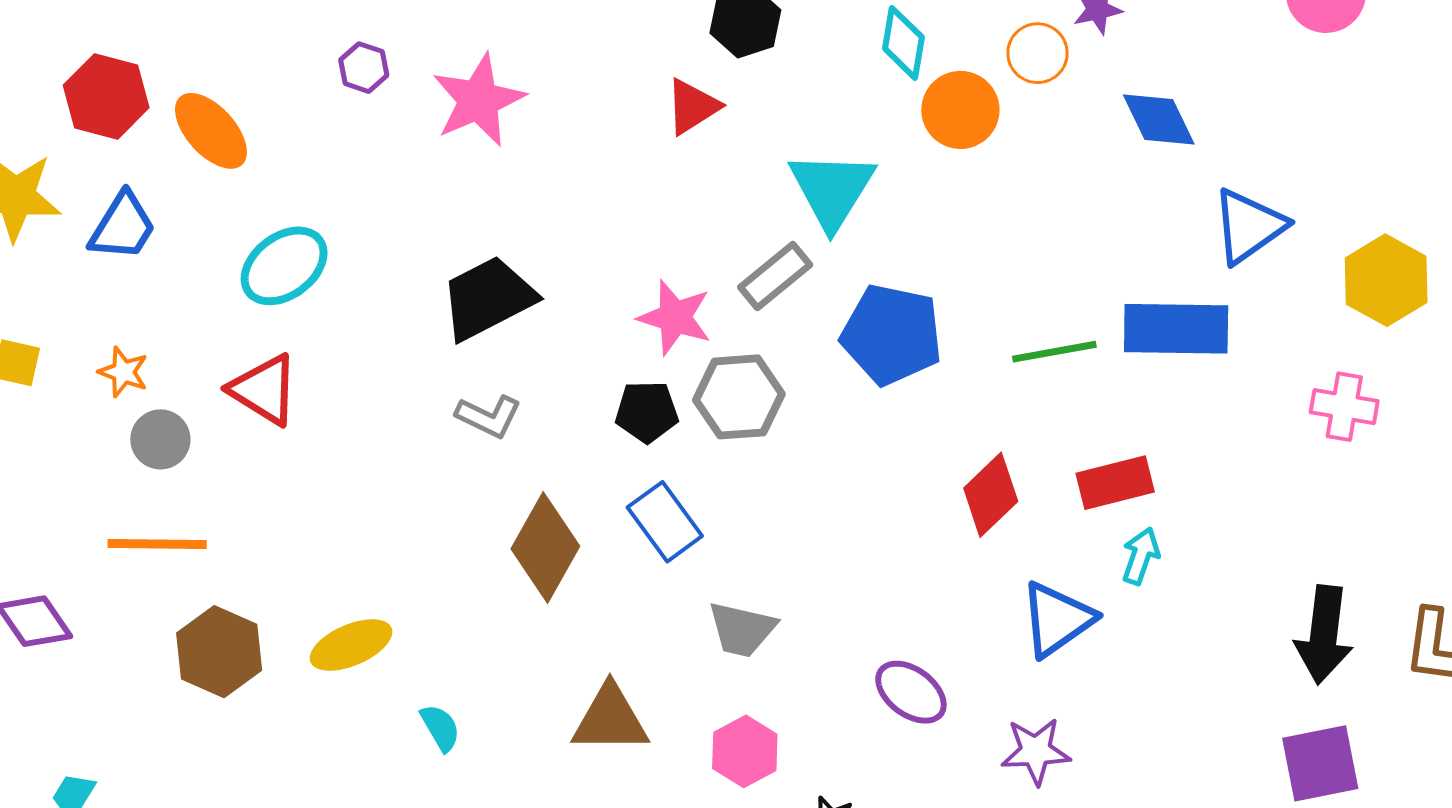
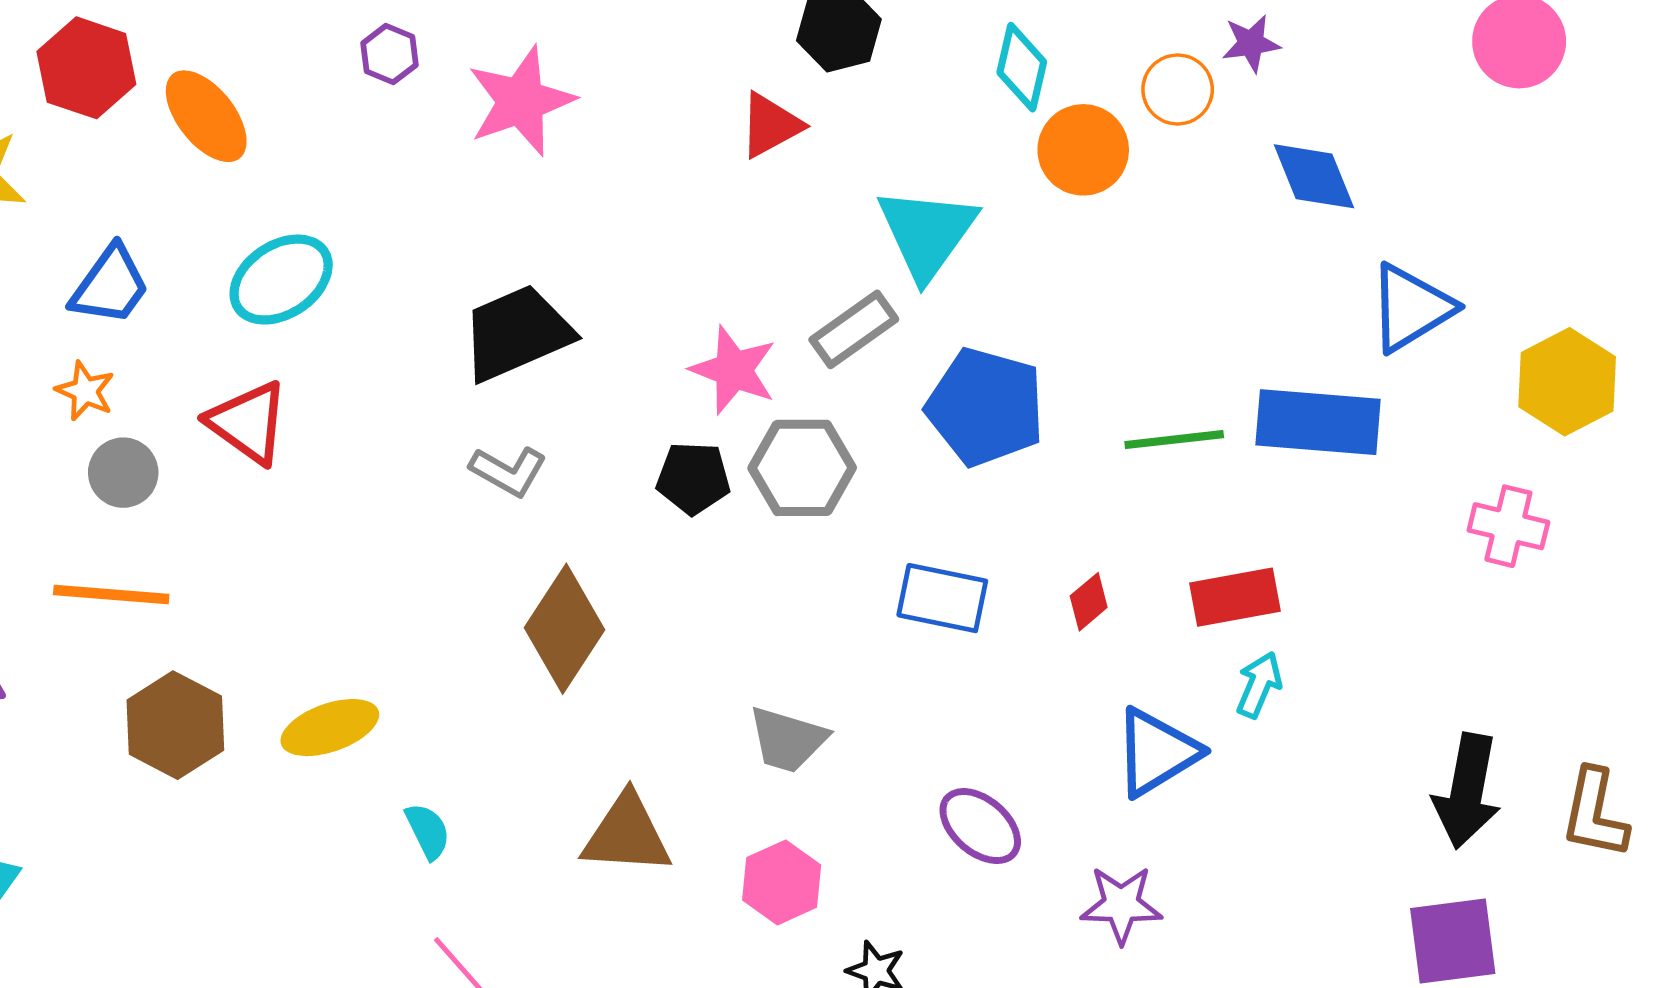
blue trapezoid: (123, 227) -> (110, 285), moved
red diamond: (991, 495) -> (1089, 602), size x0.6
blue rectangle: (665, 522) -> (942, 598), moved, turned -46

